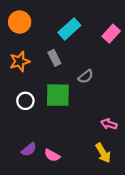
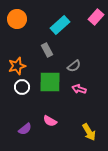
pink rectangle: (111, 34) -> (96, 17), moved
orange star: (20, 61) -> (17, 66), moved
pink arrow: (109, 124) -> (79, 89), moved
pink semicircle: (52, 155) -> (50, 121), moved

